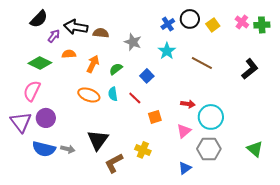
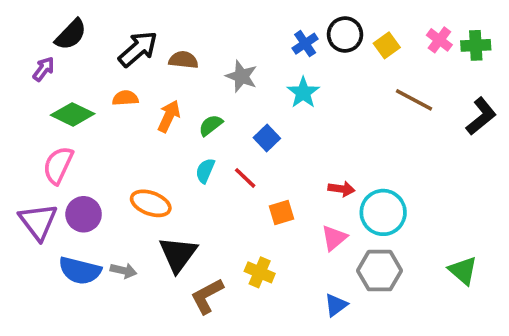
black arrow: (76, 27) -> (138, 49), turned 130
purple arrow: (54, 36) -> (44, 69), moved
brown line: (202, 63) -> (414, 100), moved
black L-shape: (250, 69) -> (481, 116), moved
cyan semicircle: (113, 94) -> (205, 171), turned 32
orange ellipse: (89, 95) -> (151, 203), moved

